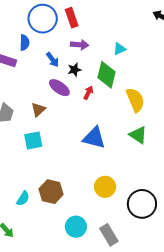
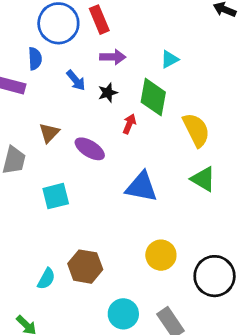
purple ellipse: (59, 88) -> (90, 149), moved
brown triangle: (38, 110) -> (49, 133), moved

